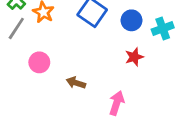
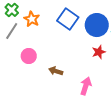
blue circle: (131, 20) -> (97, 25), size x1.5

